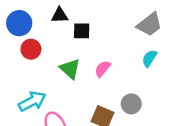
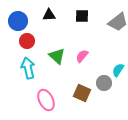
black square: (82, 31) -> (82, 16), moved
cyan semicircle: (149, 58) -> (118, 70), moved
cyan arrow: (32, 101) -> (28, 68), moved, turned -75

